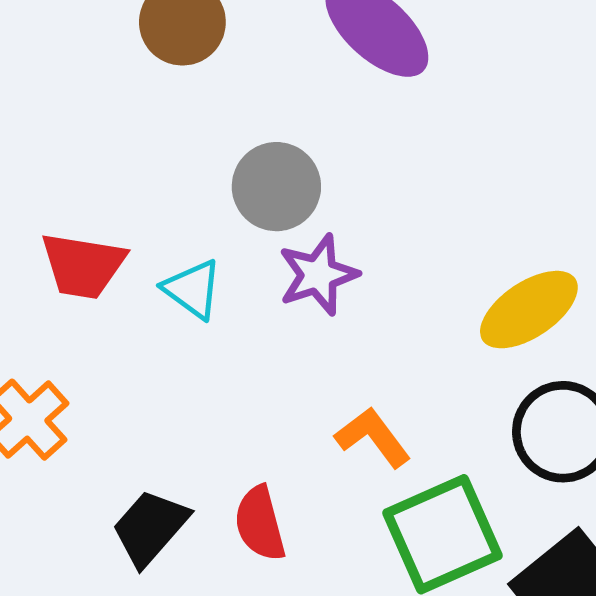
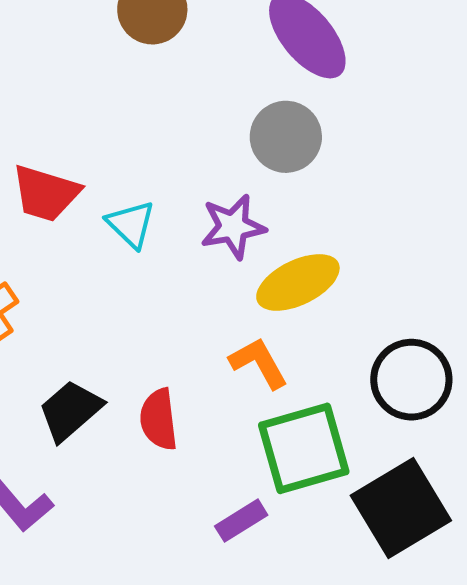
gray circle: (276, 187) -> (286, 137), moved
yellow ellipse: (529, 310) -> (298, 282), moved

